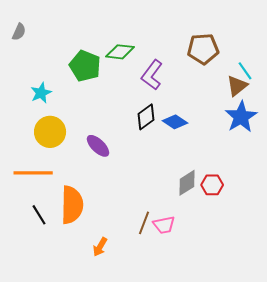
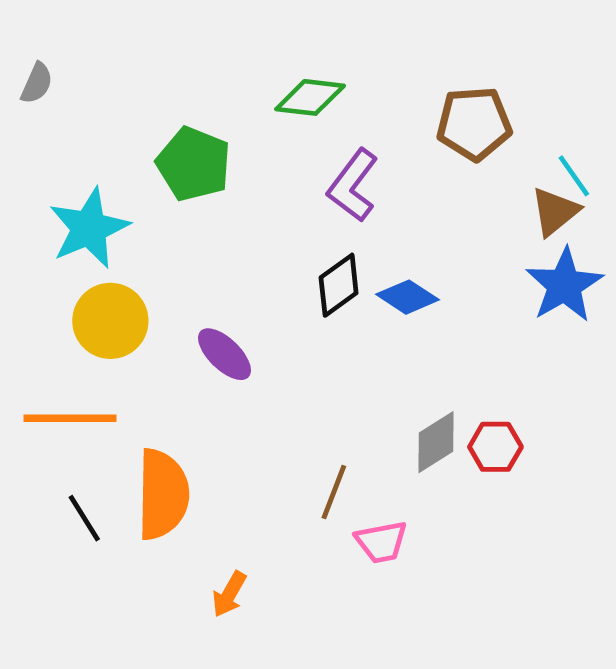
green diamond: (120, 52) -> (310, 97), moved
cyan star: (41, 93) -> (89, 228), size x1.6
brown line: (144, 223) -> (334, 492), moved

